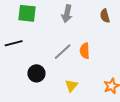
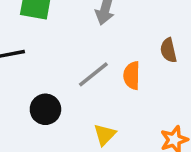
brown semicircle: (105, 16) -> (168, 50), moved

